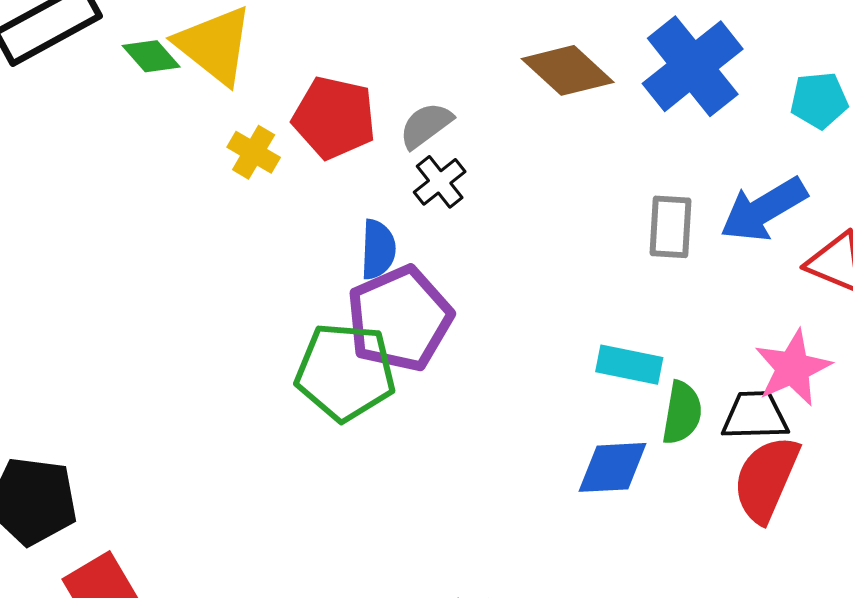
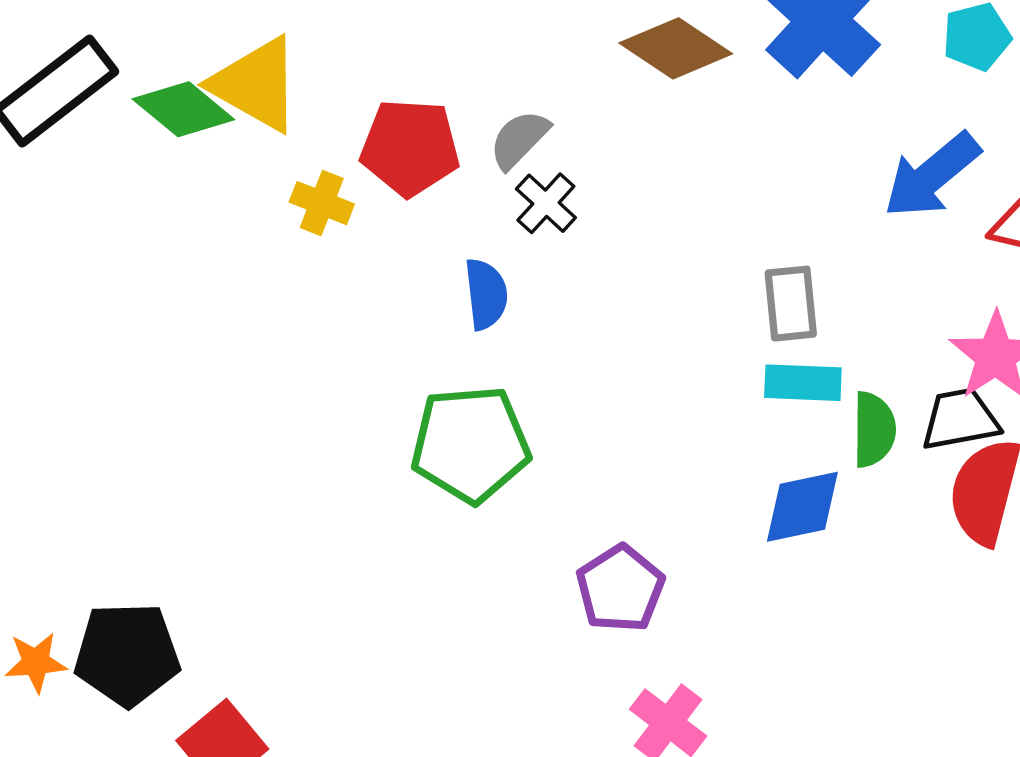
green diamond: (151, 56) -> (183, 109), size x1.4
gray rectangle: (670, 227) -> (791, 304), moved
purple pentagon: (400, 319) -> (620, 589), moved, size x0.7

